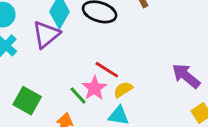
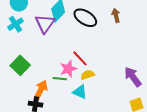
purple triangle: (46, 34) -> (45, 24), turned -30
green line: (78, 95) -> (60, 79), moved, turned -56

